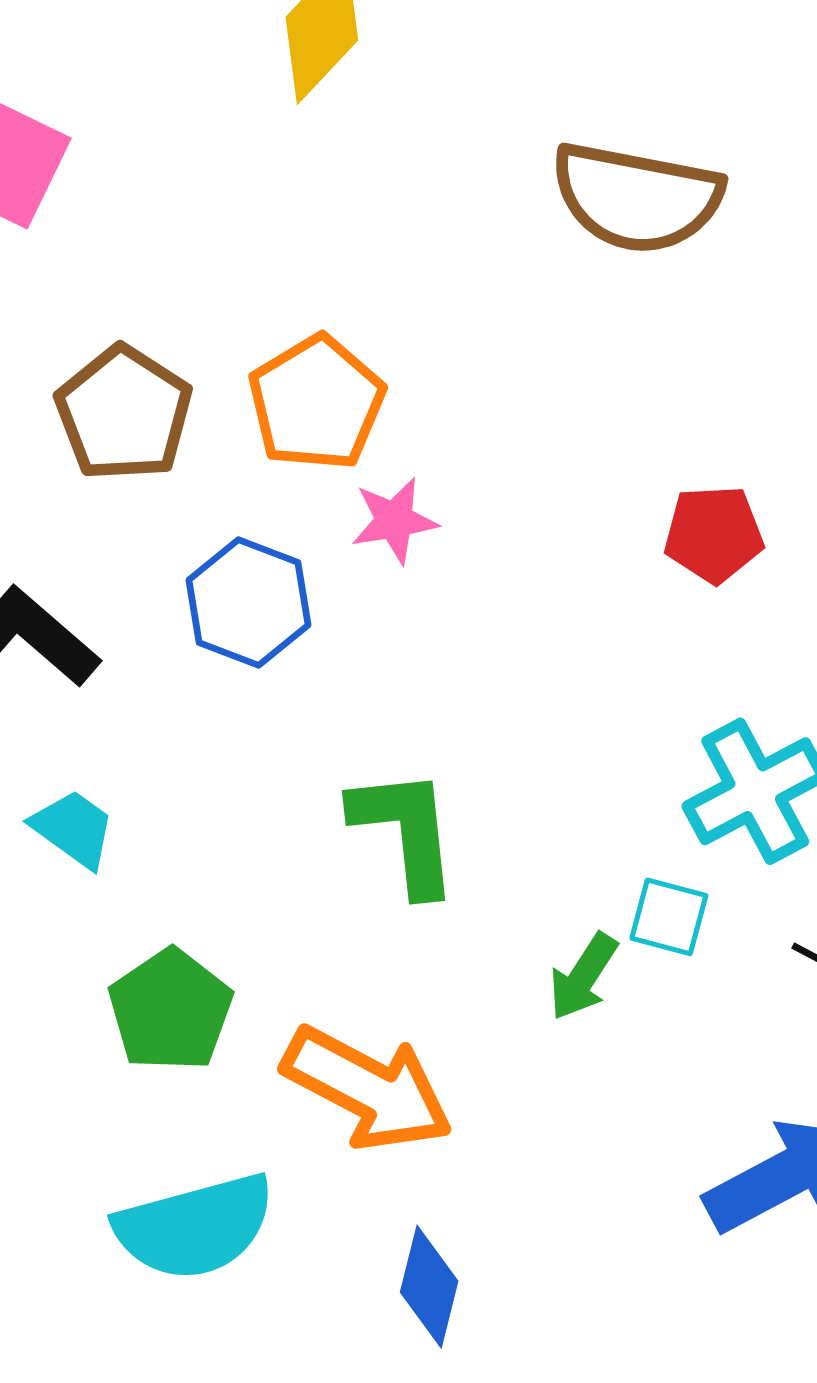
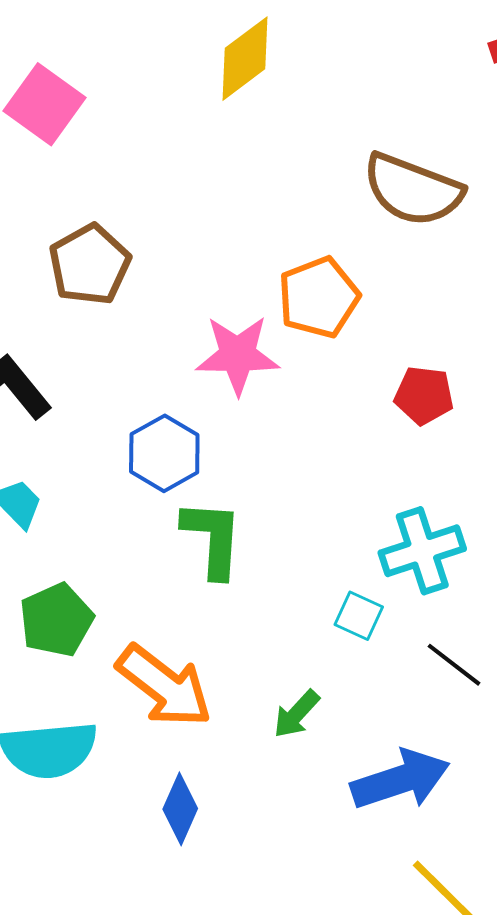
orange pentagon: (317, 403) -> (319, 297), moved
pink star: (394, 520) -> (238, 355), size x1.6
blue hexagon: (248, 603) -> (164, 453), moved
green arrow: (583, 977) -> (296, 714), moved

